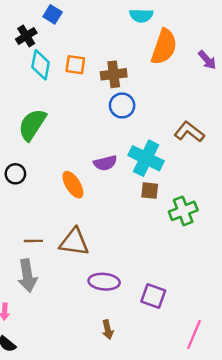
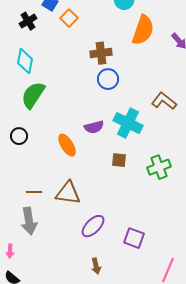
cyan diamond: (41, 65) -> (25, 61), moved
orange square: (75, 65) -> (69, 18), moved, turned 36
brown square: (150, 191) -> (119, 160), moved
purple ellipse: (104, 282) -> (93, 226), turned -50

